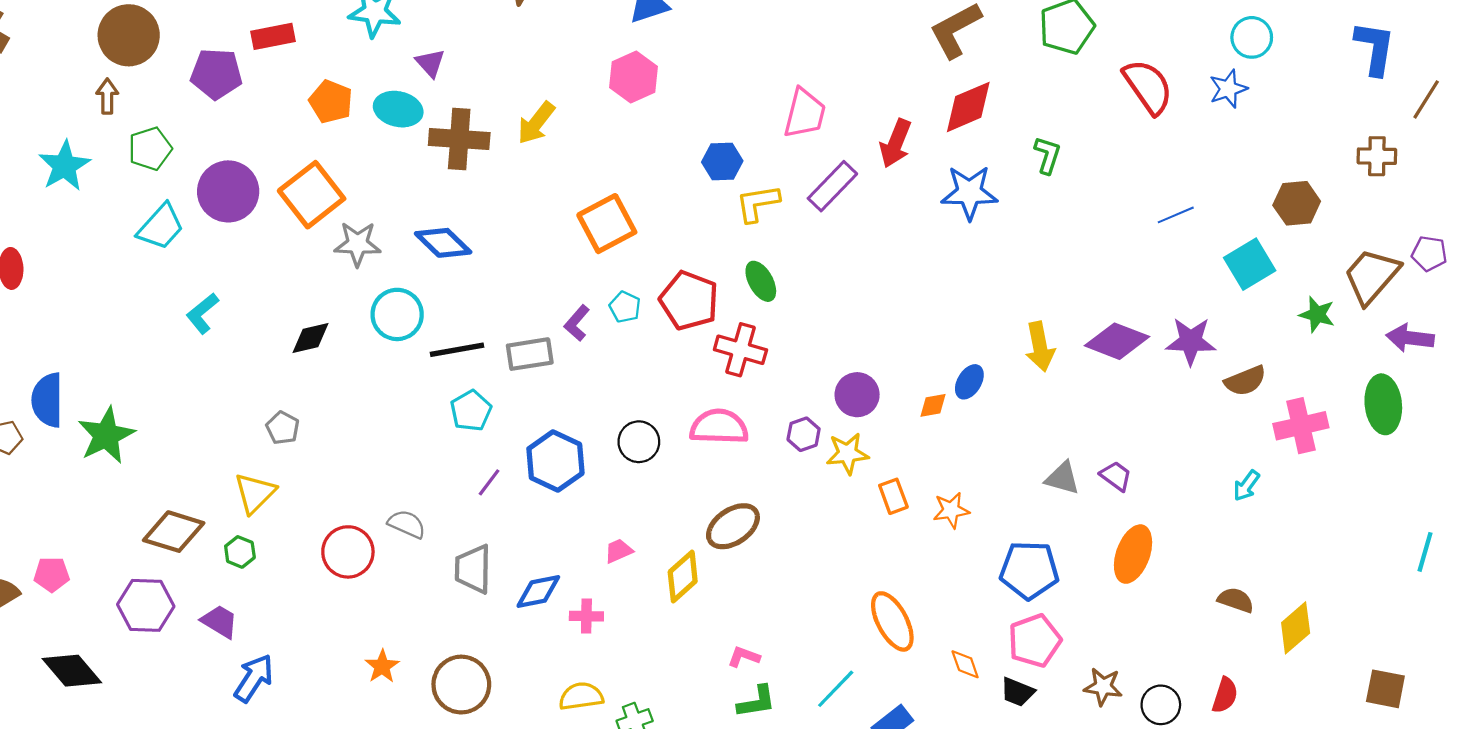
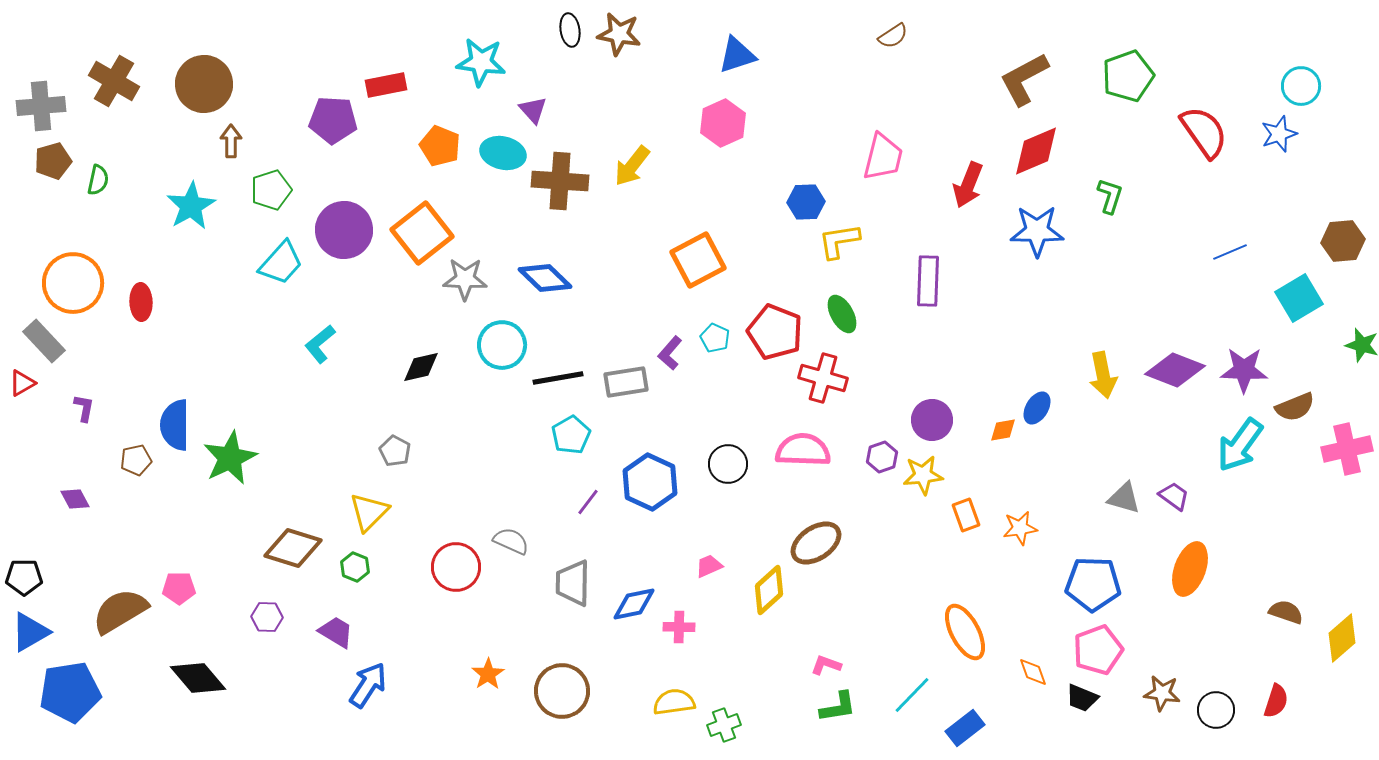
brown circle: (129, 35) -> (204, 84), moved
purple rectangle: (832, 186) -> (928, 281), moved, turned -42
cyan arrow: (1246, 486) -> (1240, 445), moved, size x1.8
purple hexagon: (146, 605) -> (267, 617), size x0.6

